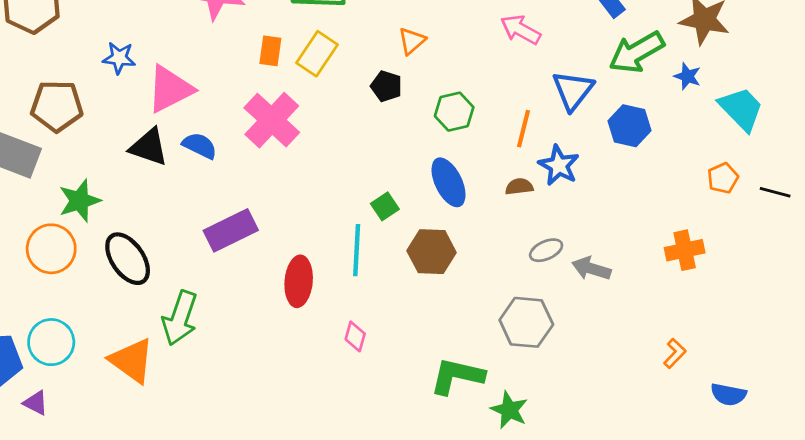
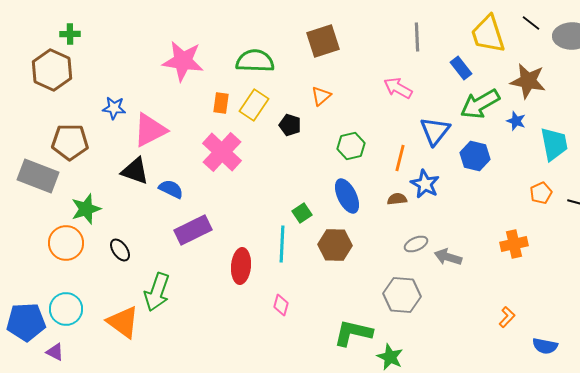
black pentagon: (386, 86) -> (290, 125), moved
cyan trapezoid: (741, 109) -> (554, 144), turned 33
blue semicircle: (200, 146) -> (171, 189), moved
black ellipse: (128, 259) -> (120, 250), size x0.6

